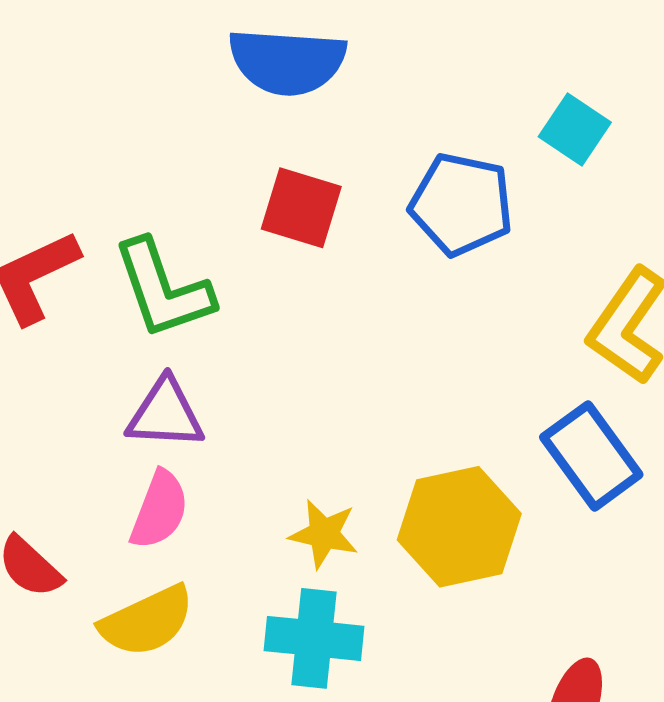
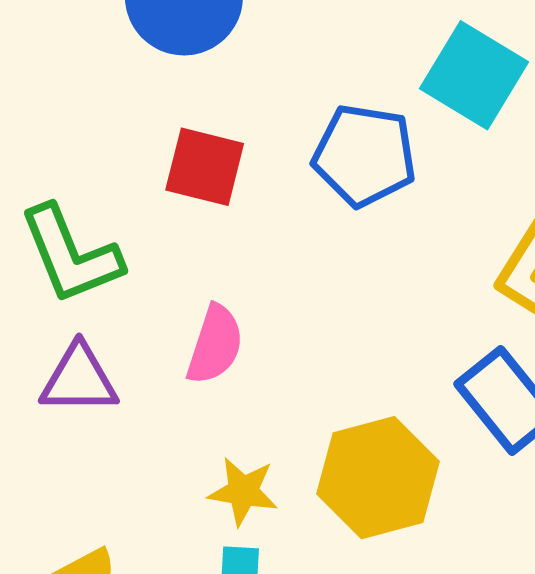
cyan square: (575, 130) -> (474, 75), size x1.5
pink semicircle: (159, 510) -> (215, 345), moved

